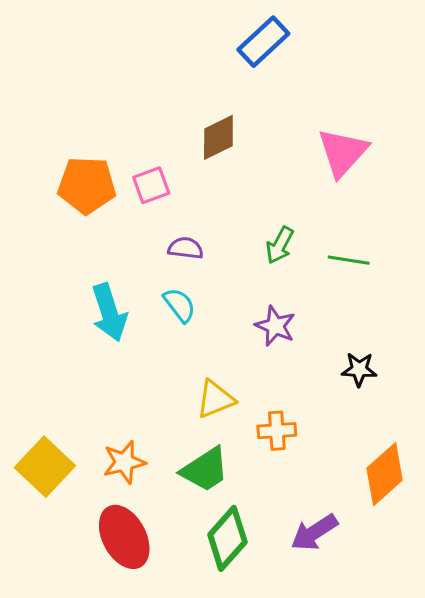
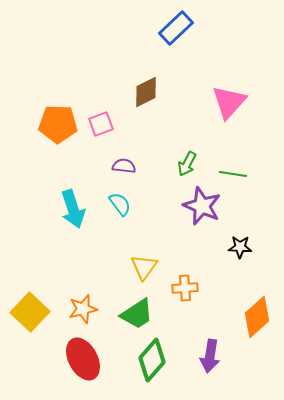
purple star: (275, 326) -> (202, 206), moved, size x1.4
yellow triangle: (215, 399) -> (144, 267), turned -32
purple arrow: (314, 532) -> (210, 356), turned -48

